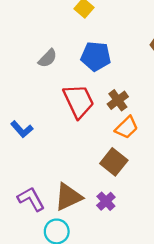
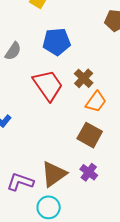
purple L-shape: (31, 199) -> (20, 182), turned -32

